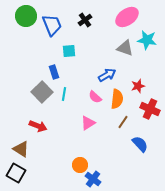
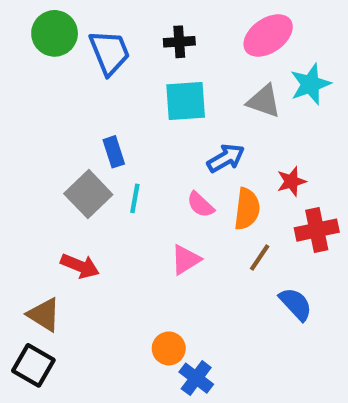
black cross: (85, 20) -> (179, 42), turned 32
cyan star: (147, 40) -> (310, 84), turned -30
cyan square: (69, 51) -> (186, 101), moved, size x1.5
red cross: (150, 109) -> (317, 230), turned -36

